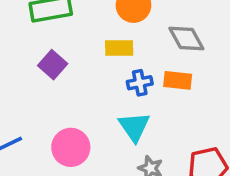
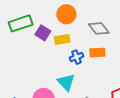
purple square: (53, 65) -> (43, 33), moved
cyan triangle: (134, 127) -> (66, 82), moved

